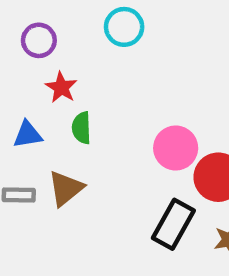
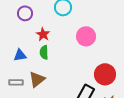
red star: (61, 87) -> (43, 34), moved
pink circle: (176, 148) -> (86, 36), moved

